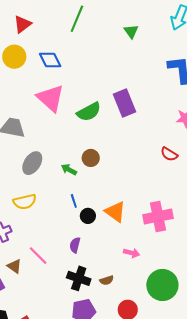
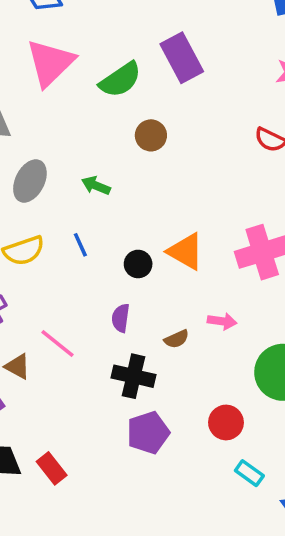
pink triangle: (51, 98) -> (50, 63), turned 40
brown circle: (91, 158) -> (151, 135), moved
blue line: (74, 201) -> (80, 245), moved
brown semicircle: (107, 280) -> (177, 339), moved

